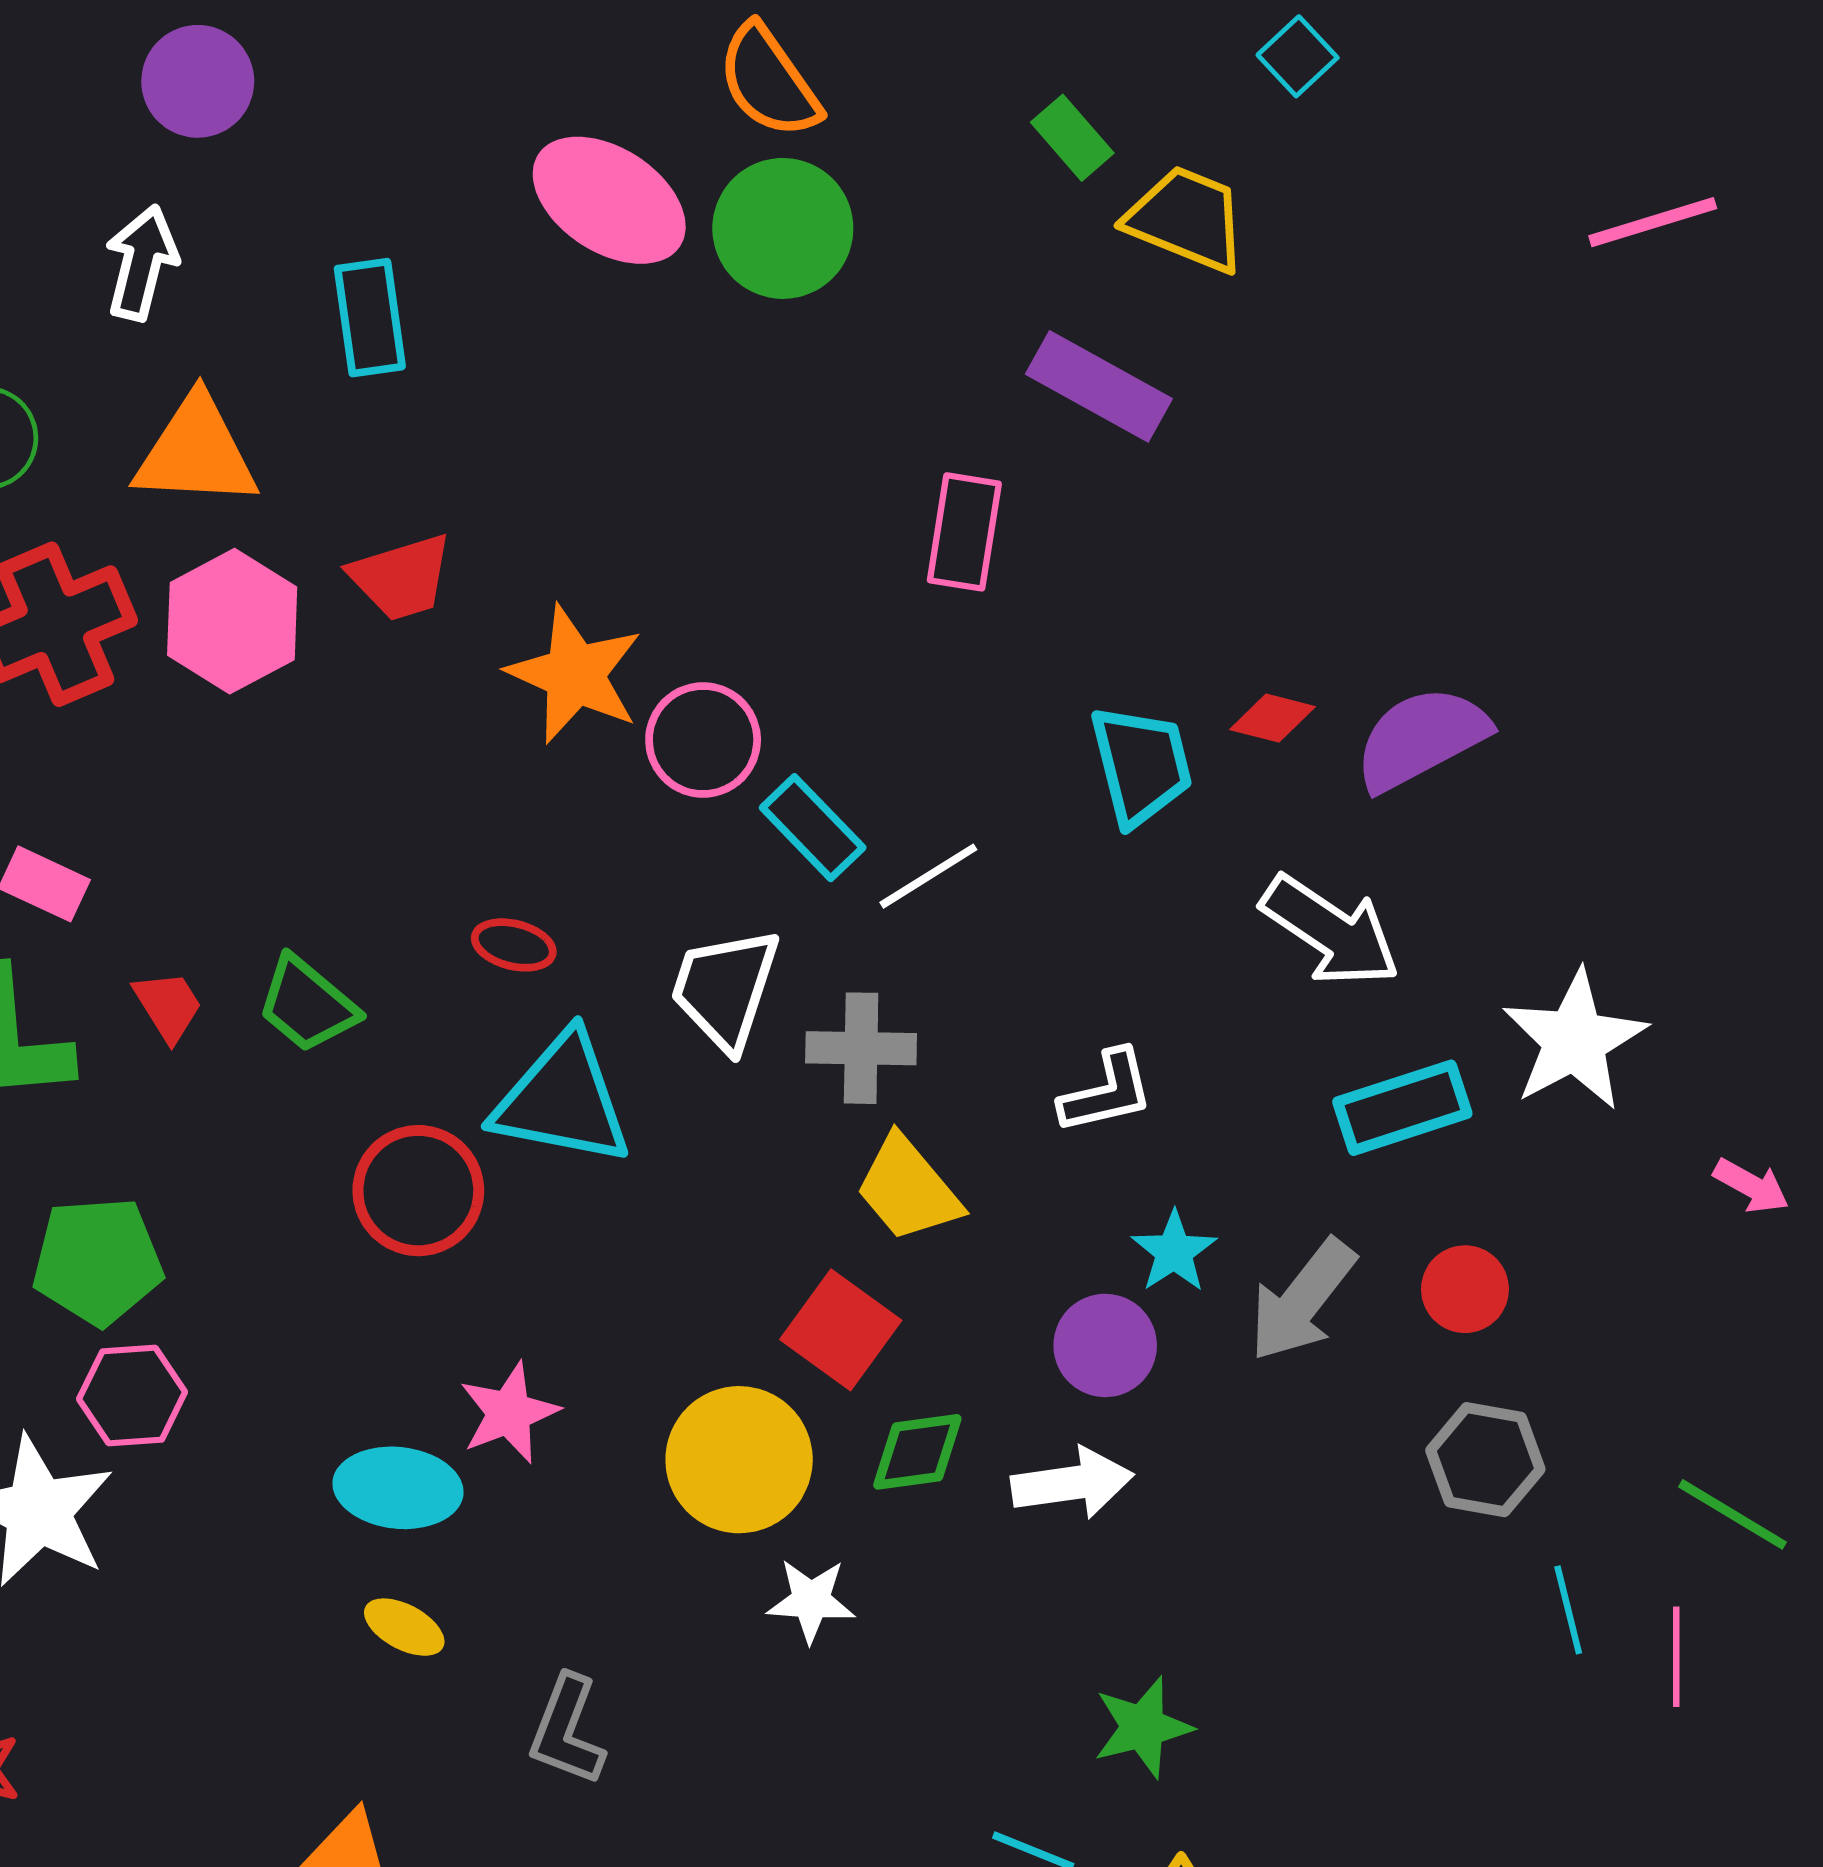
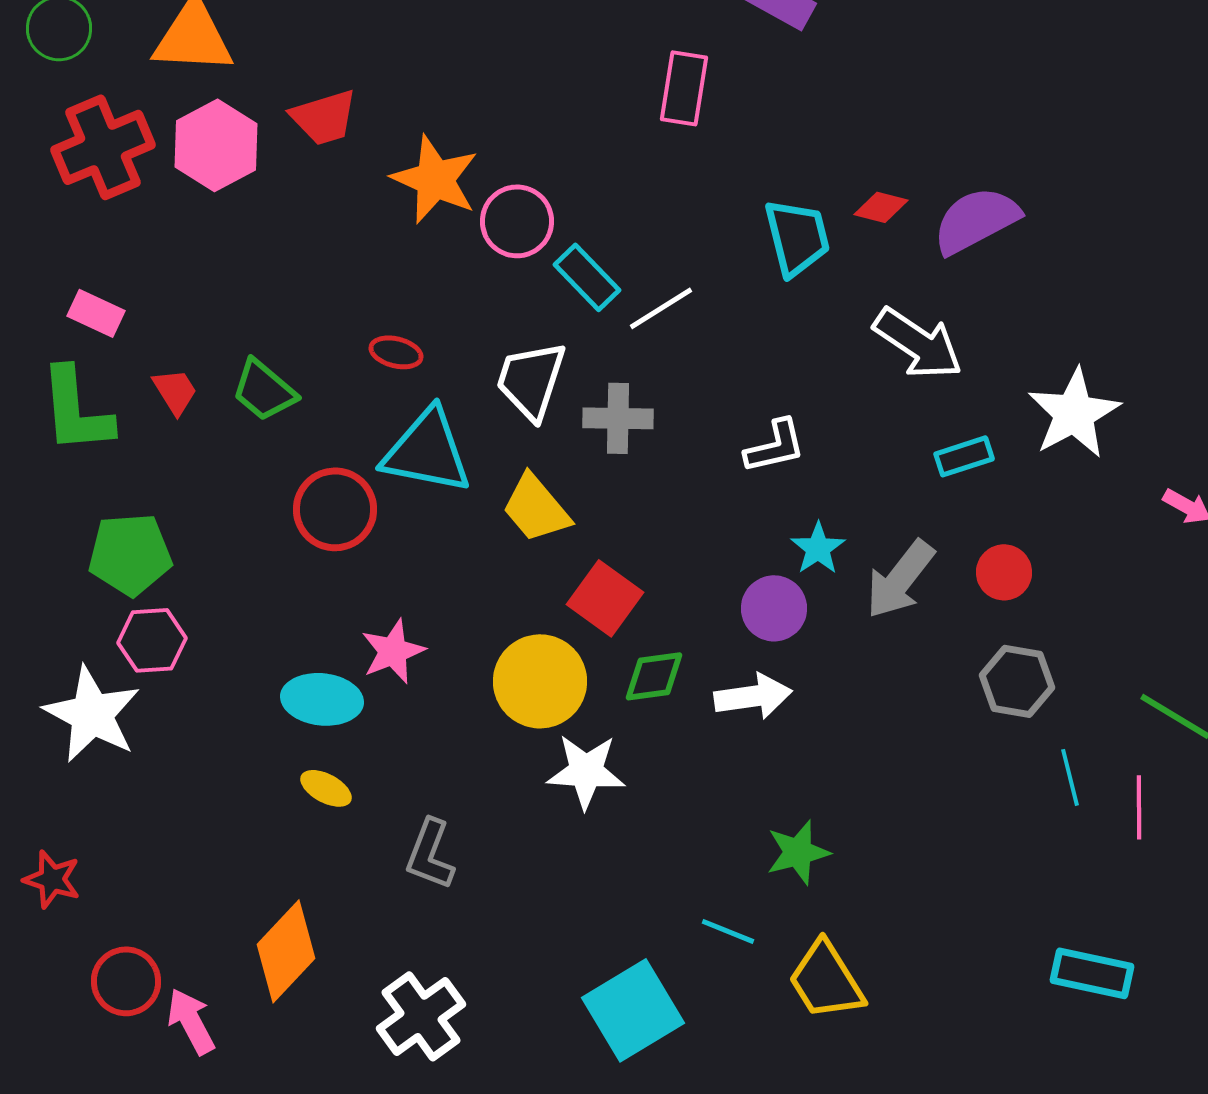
cyan rectangle: (1402, 1108) -> (964, 456), size x0.7
yellow trapezoid: (908, 1189) -> (536, 508), moved
white star: (811, 1600) -> (586, 771), size x1.4

